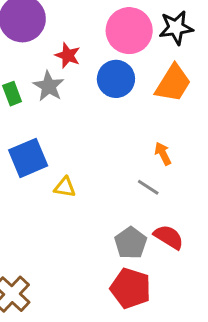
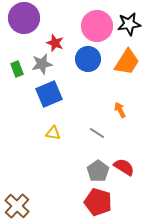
gray star: (49, 86) -> (42, 64), turned 30
blue square: (28, 158) -> (49, 94), moved
gray line: (148, 187) -> (97, 133), moved

